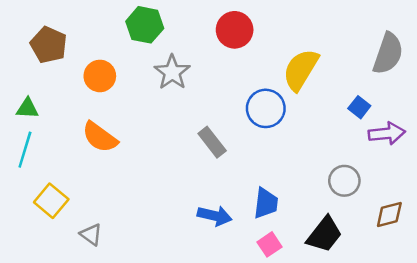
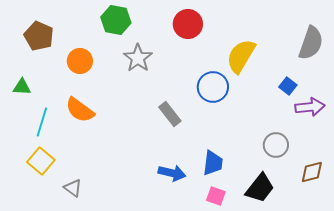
cyan line: (25, 150) -> (42, 122), moved
pink square: (270, 244) -> (216, 196), turned -36

